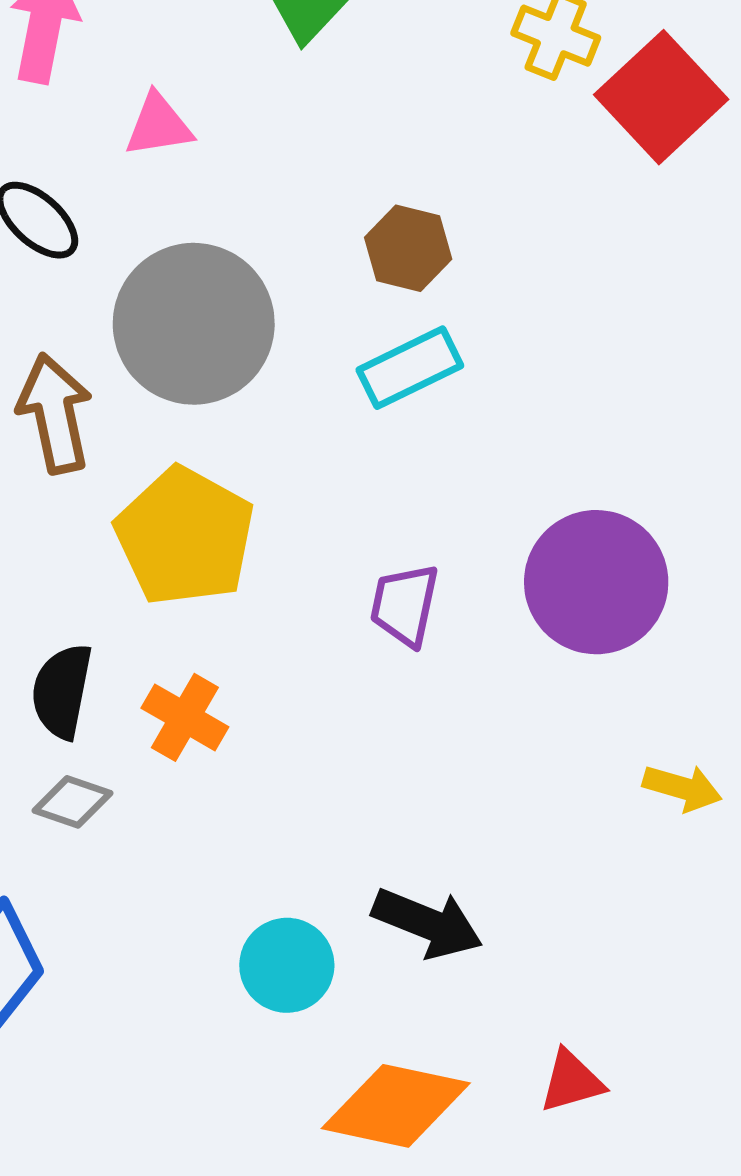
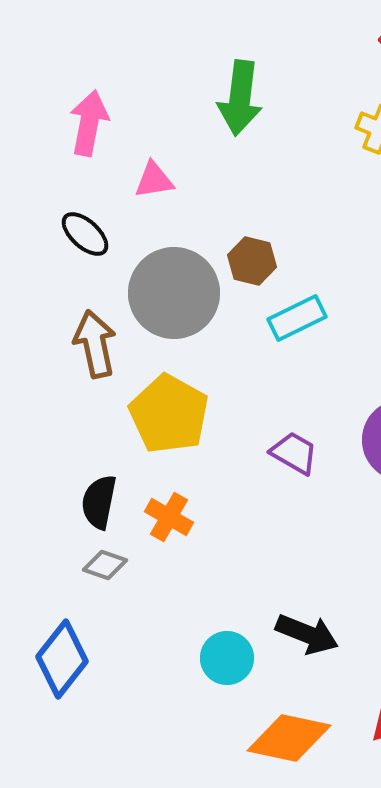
brown hexagon: (408, 248) -> (252, 261), moved
purple trapezoid: (405, 605) -> (294, 453), turned 108

